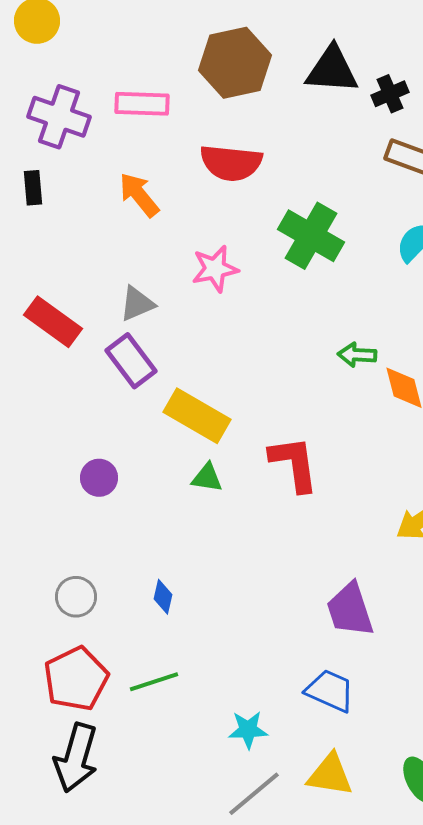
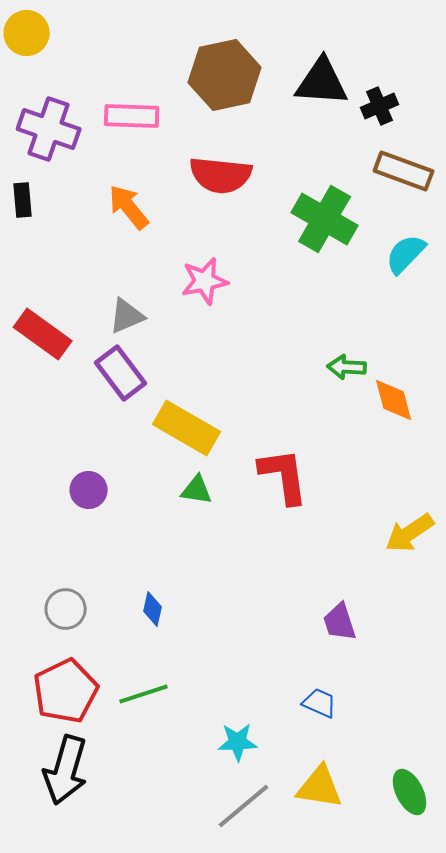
green cross: (311, 236) -> (325, 219), moved
purple trapezoid: (350, 610) -> (340, 622), size x0.7
blue trapezoid: (330, 691) -> (320, 703), size x0.7

